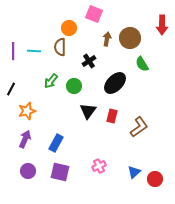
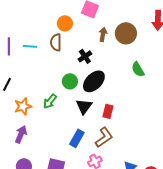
green semicircle: (142, 64) -> (138, 69), moved
green arrow: (51, 81) -> (50, 101), moved
black ellipse: (115, 83) -> (94, 81), moved
brown L-shape: (139, 127) -> (104, 137), moved
blue rectangle: (56, 143) -> (77, 138), moved

